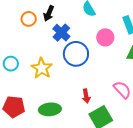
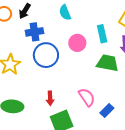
blue cross: (61, 33) -> (35, 32), turned 30

